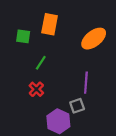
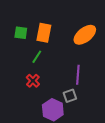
orange rectangle: (50, 24) -> (44, 33), moved

